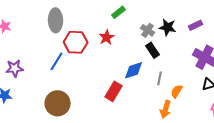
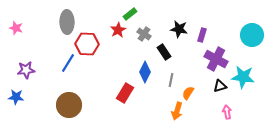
purple rectangle: (196, 25) -> (202, 35), moved, turned -48
gray cross: (148, 30) -> (144, 34), moved
red star: (107, 37) -> (118, 30), moved
blue diamond: (134, 70) -> (145, 72), turned -45

